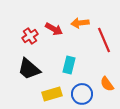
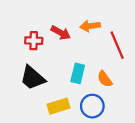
red cross: (30, 36) -> (34, 41), turned 35
orange semicircle: (107, 84) -> (105, 79), moved

